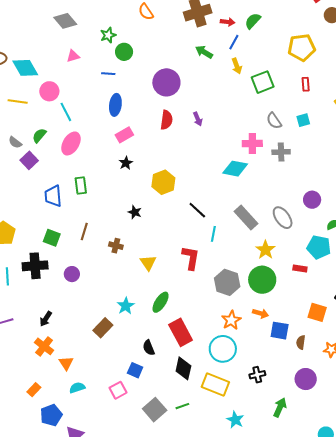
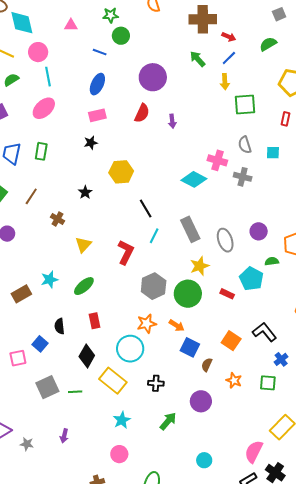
green semicircle: (253, 21) -> (268, 44), moved
green semicircle: (39, 135) -> (11, 80), moved
red rectangle: (181, 332) -> (94, 321), size x0.6

